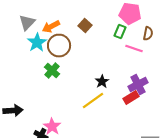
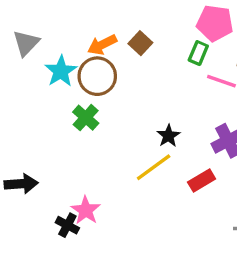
gray triangle: (27, 22) -> (26, 43), moved
orange arrow: (51, 26) -> (102, 45), moved
red rectangle: (131, 98) -> (202, 180), moved

